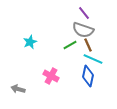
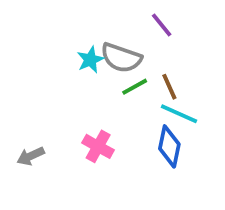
gray semicircle: (83, 30) -> (121, 58), moved
cyan star: (30, 42) -> (90, 60), moved
gray arrow: (18, 89) -> (31, 156), moved, turned -40

